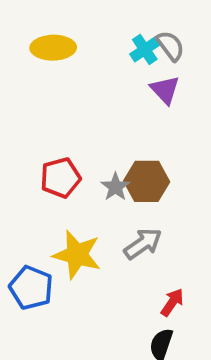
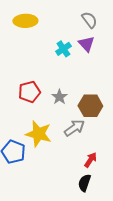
cyan cross: (145, 49) -> (63, 49), moved
brown hexagon: (147, 181) -> (90, 106), moved

